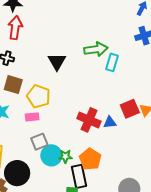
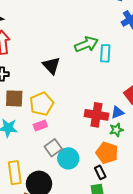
yellow pentagon: (38, 96) -> (42, 104), turned -30
green star: (65, 156) -> (116, 130), moved
black rectangle: (79, 176) -> (100, 172), size x0.6

